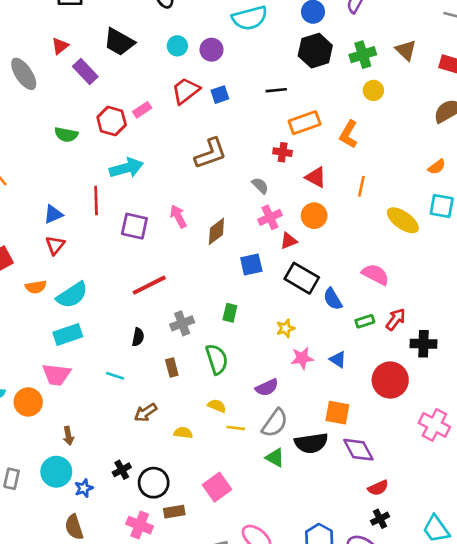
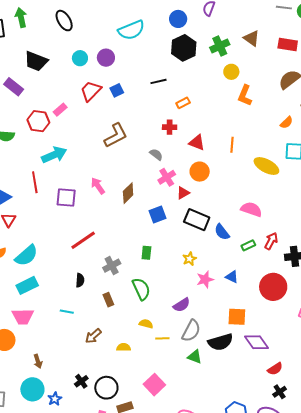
orange rectangle: (305, 123) -> (183, 103), size x0.6
orange L-shape: (349, 134) -> (245, 95), moved

